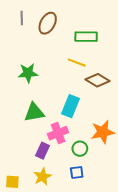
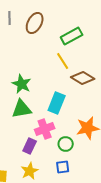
green rectangle: (86, 37) -> (72, 36), turned -30
yellow line: (77, 63) -> (63, 61), turned 36
green star: (28, 73) -> (22, 84), moved, turned 30

